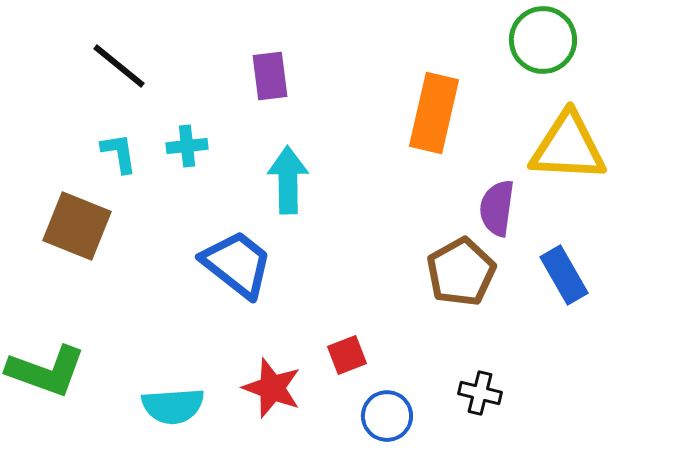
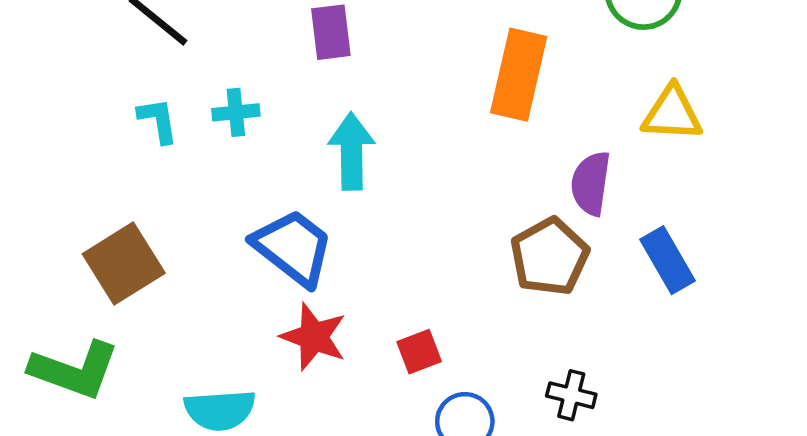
yellow triangle: (568, 147) -> (672, 114), size x0.7
brown square: (77, 226) -> (124, 263), moved, turned 36
red star: (272, 388) -> (314, 337), moved

